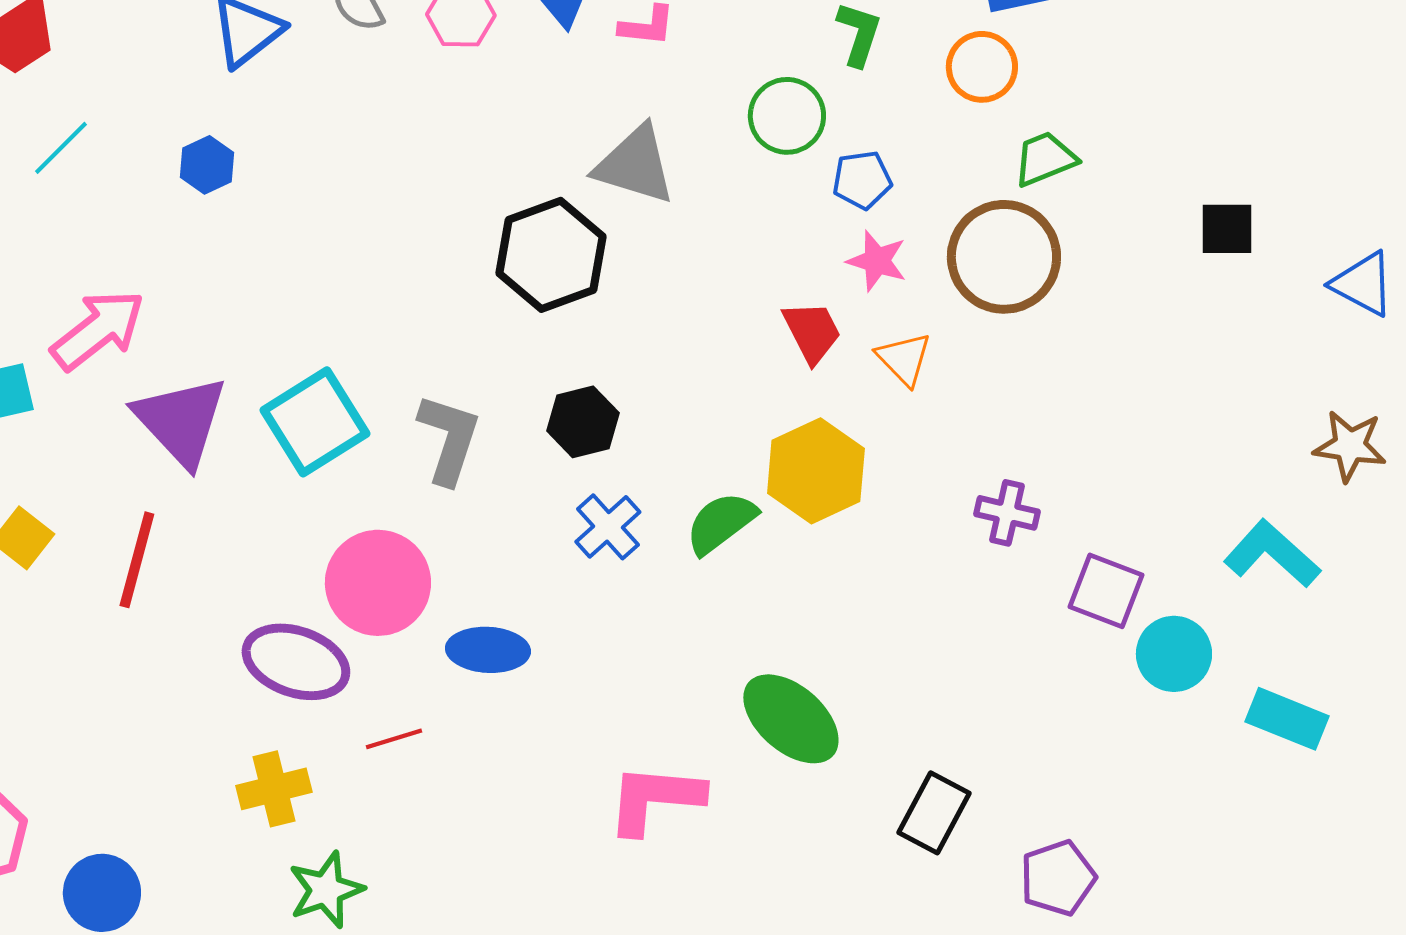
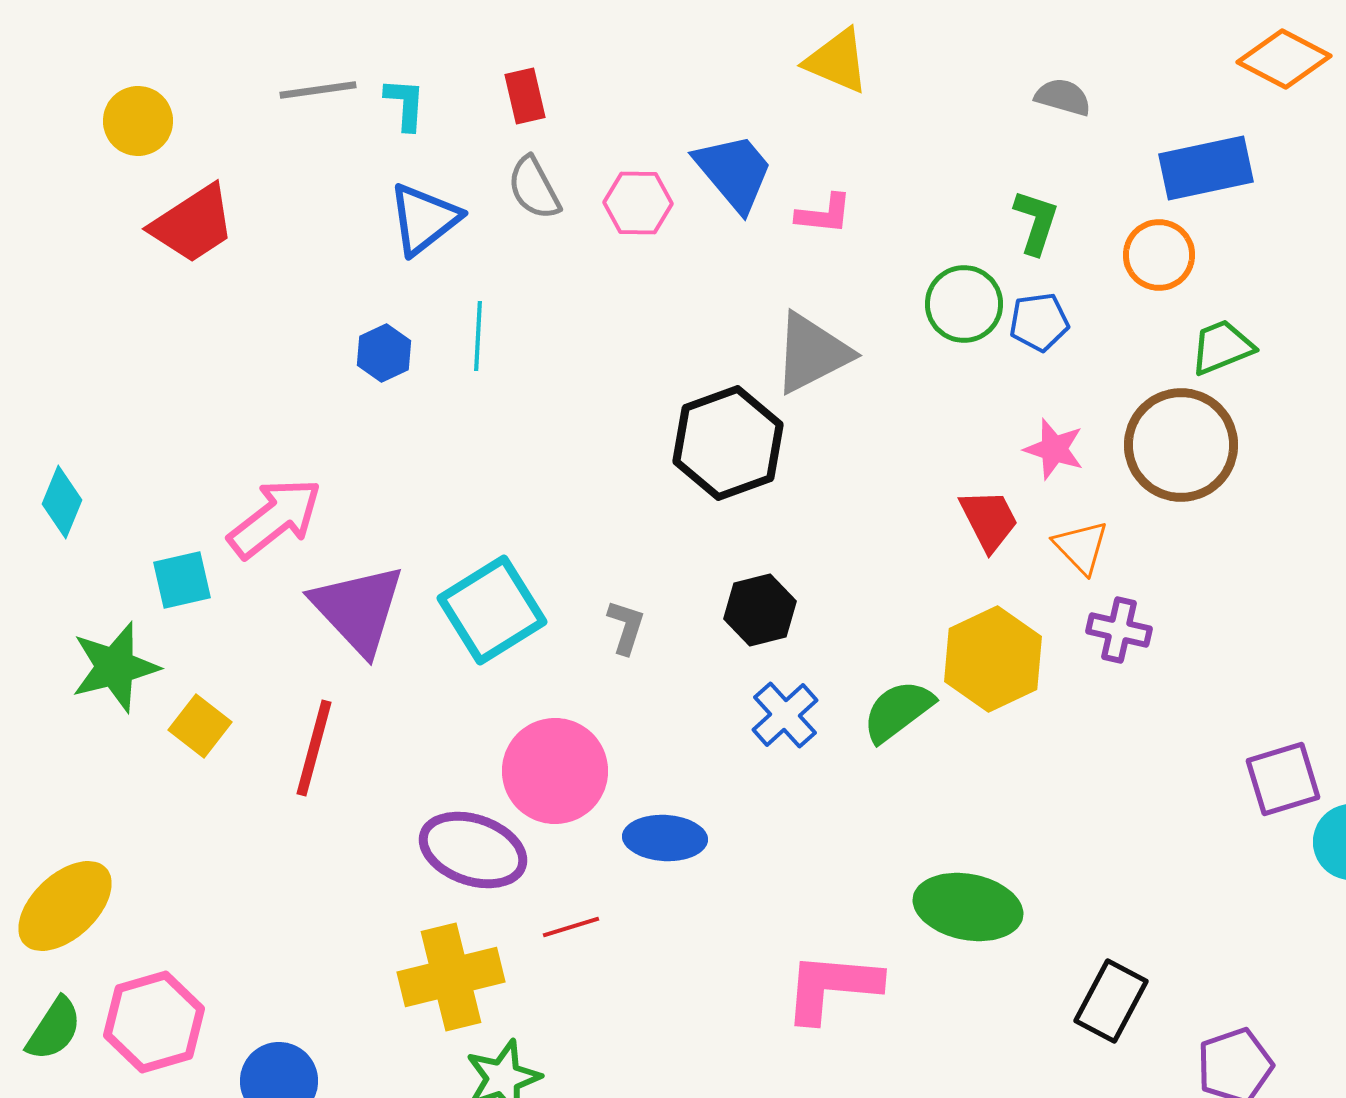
cyan line: (61, 148) -> (478, 336), moved, turned -42
gray triangle: (635, 165) -> (812, 353), turned -44
blue pentagon: (862, 180) -> (1039, 322), moved
gray L-shape: (449, 439) -> (626, 627), size x0.6
purple cross: (1007, 513) -> (1119, 630), moved
purple square: (1106, 591) -> (1283, 779), turned -38
green ellipse: (791, 719) -> (968, 907), turned -30
yellow cross: (274, 789) -> (451, 977), size x1.4

